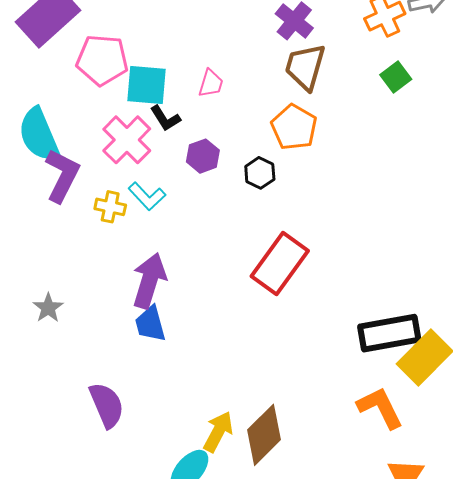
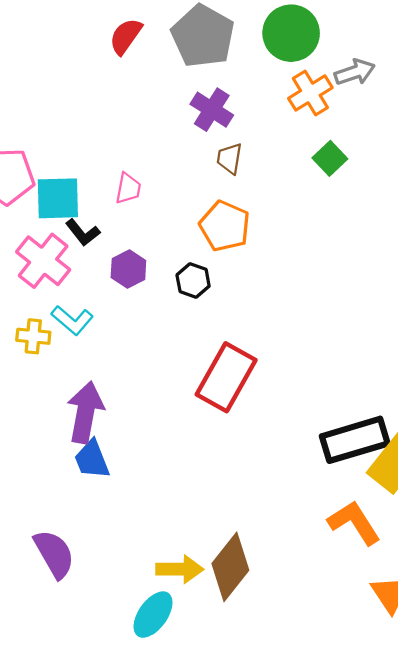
brown trapezoid: (305, 67) -> (229, 158), size x0.6
yellow arrow: (218, 432) -> (180, 569), turned 69

